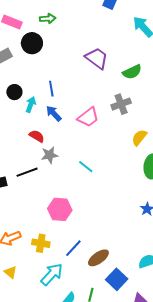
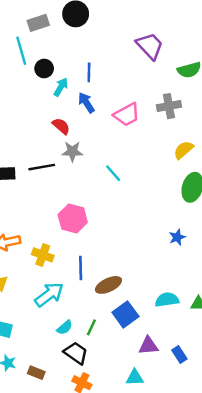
blue line: (73, 248) -> (81, 268), turned -54

